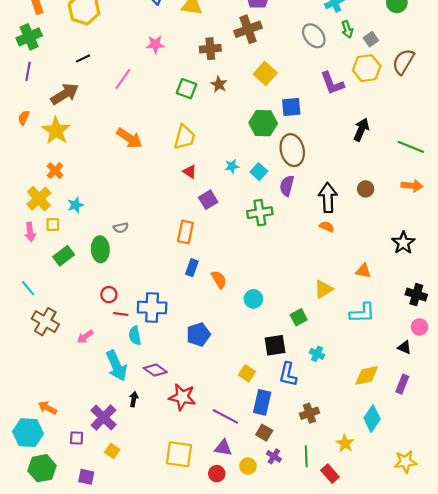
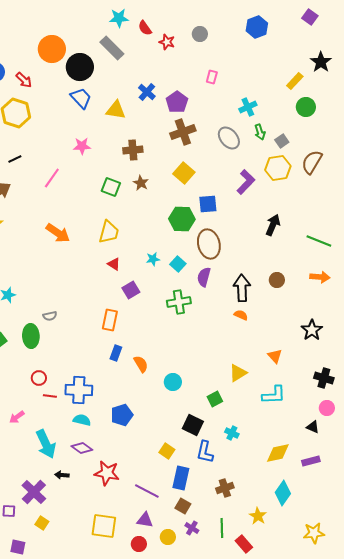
brown cross: (248, 29) -> (183, 132), moved
purple L-shape: (332, 83) -> (246, 182), turned -115
orange triangle: (363, 271) -> (275, 356), turned 35
cyan semicircle: (135, 336) -> (82, 420), moved, turned 114
black square: (275, 345) -> (193, 425), turned 35
purple rectangle: (402, 384) -> (311, 461), turned 54
black arrow: (134, 399) -> (62, 475), turned -96

